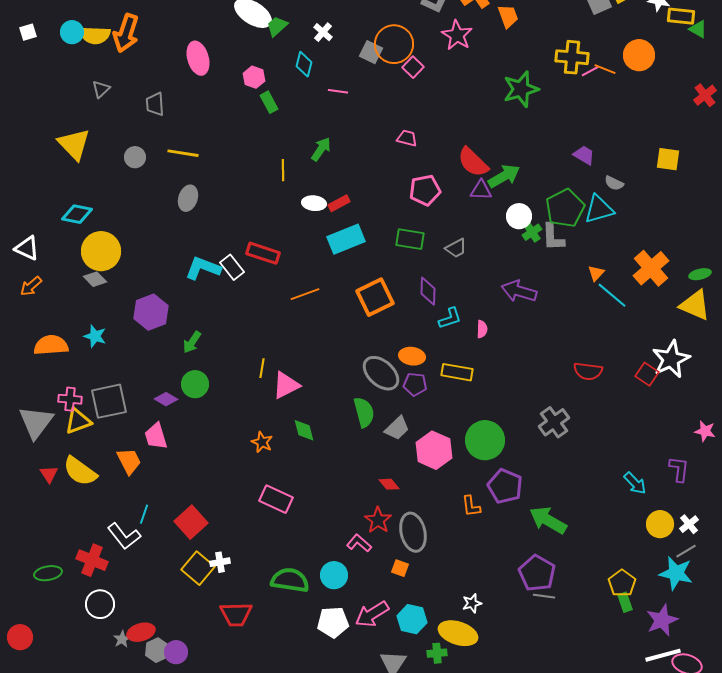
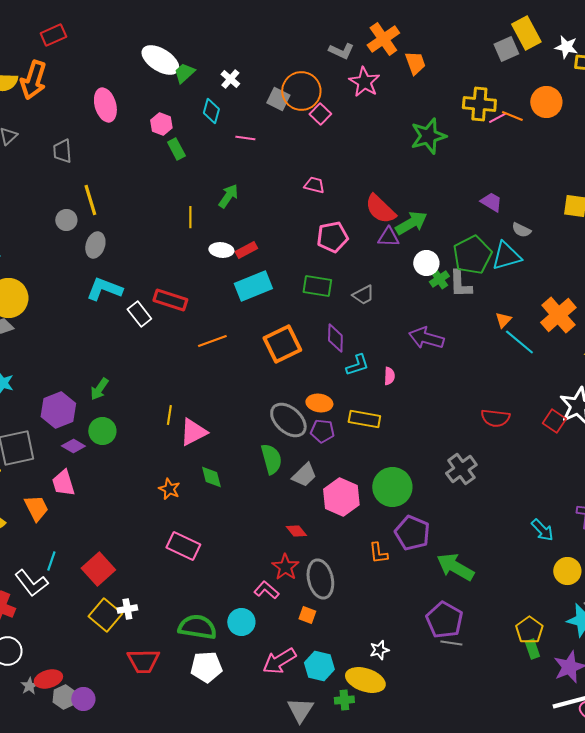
yellow line: (183, 153) -> (90, 200), turned 64
gray circle: (135, 157) -> (66, 220), moved
cyan L-shape: (203, 268) -> (104, 289), moved
purple hexagon: (151, 312) -> (58, 410), moved
white pentagon: (333, 622) -> (206, 667), moved

